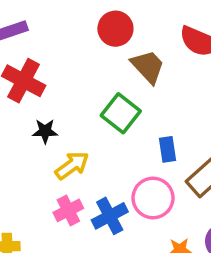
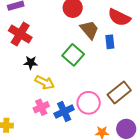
blue rectangle: (167, 149) -> (110, 42), moved
yellow arrow: (72, 165) -> (45, 82), turned 60

